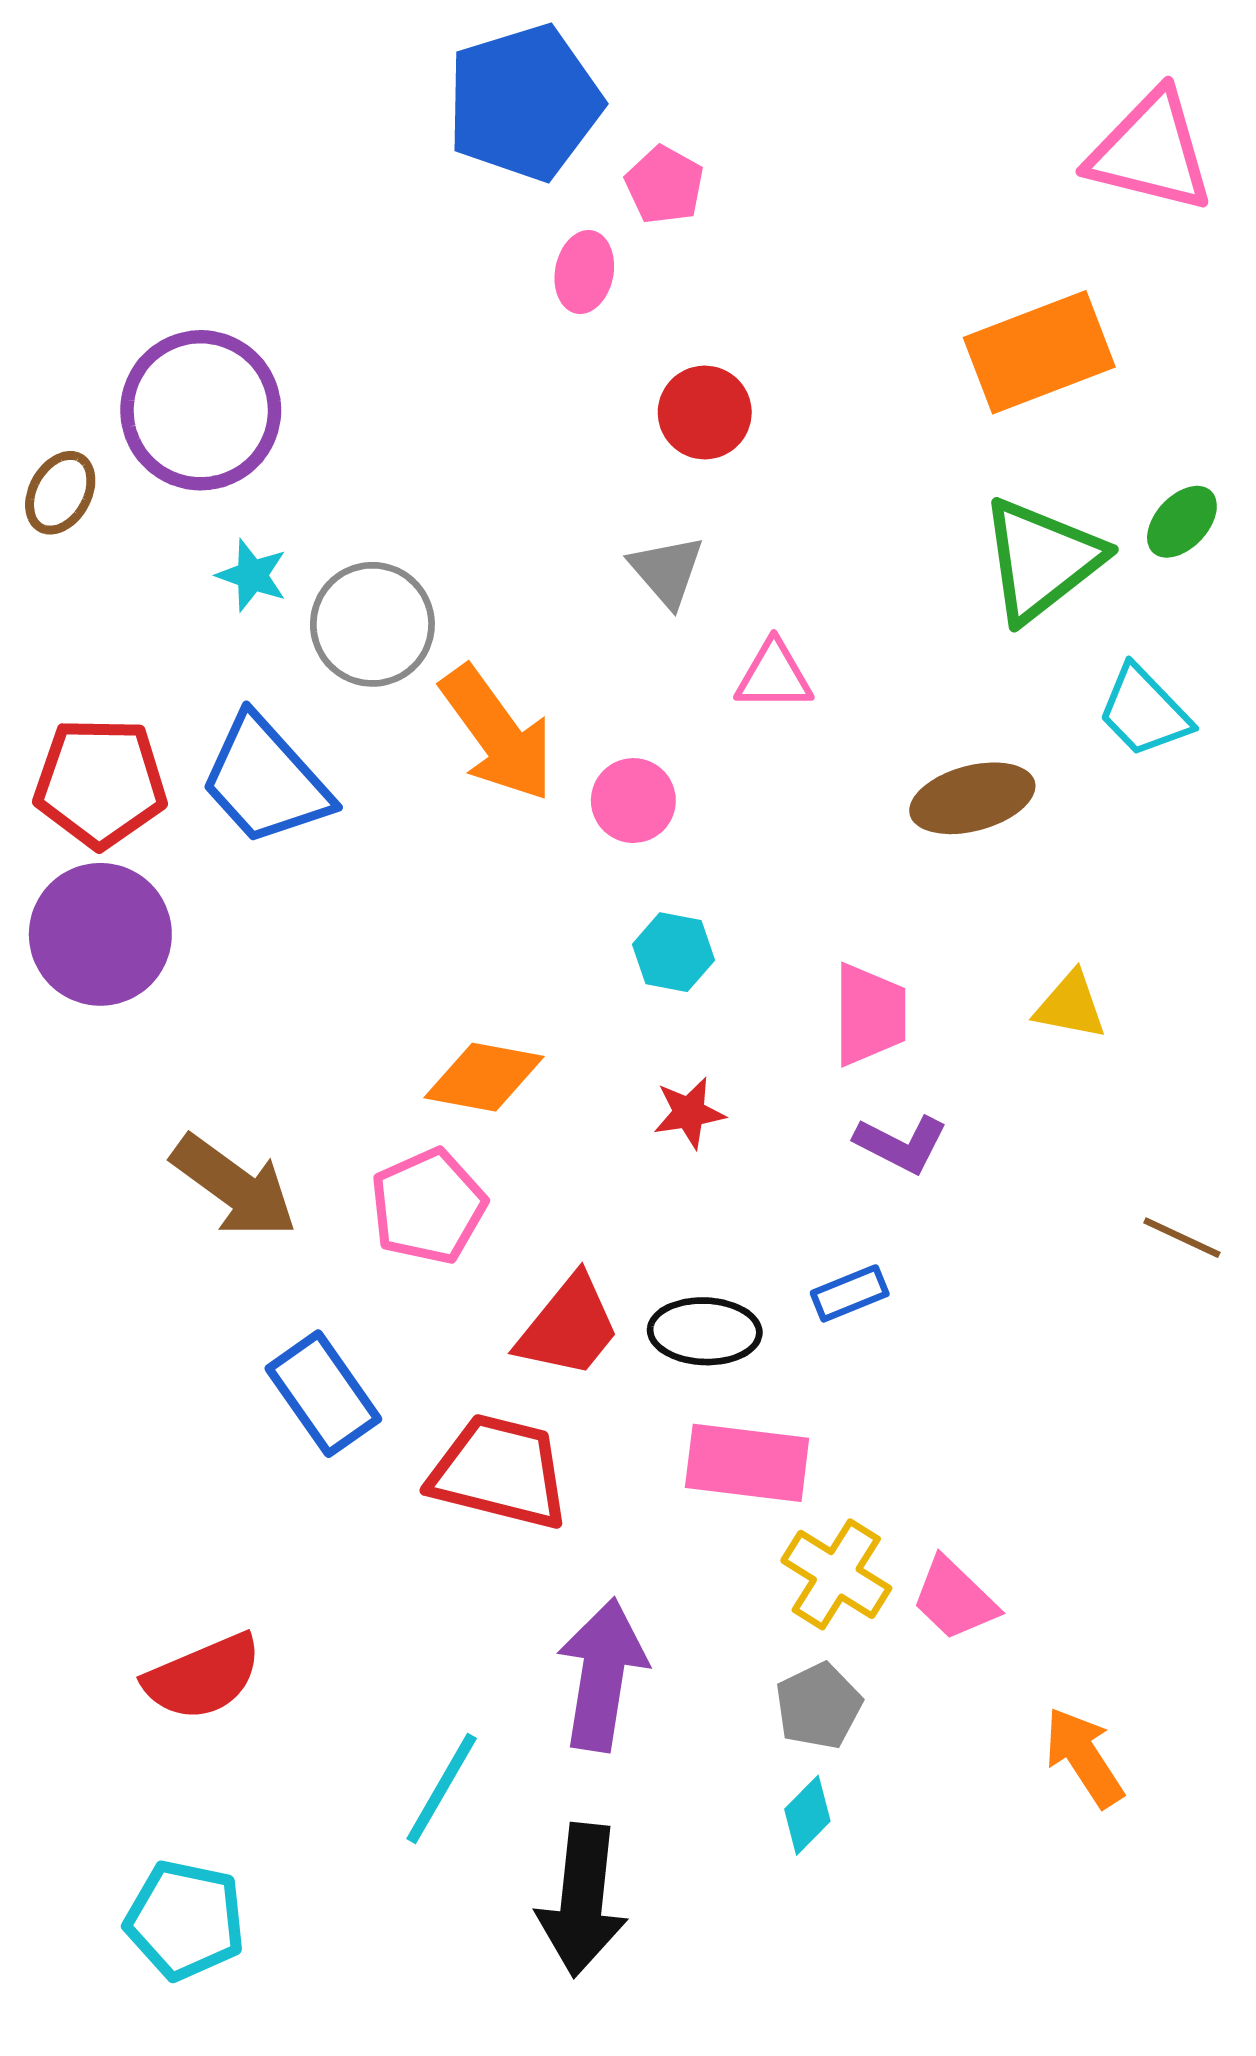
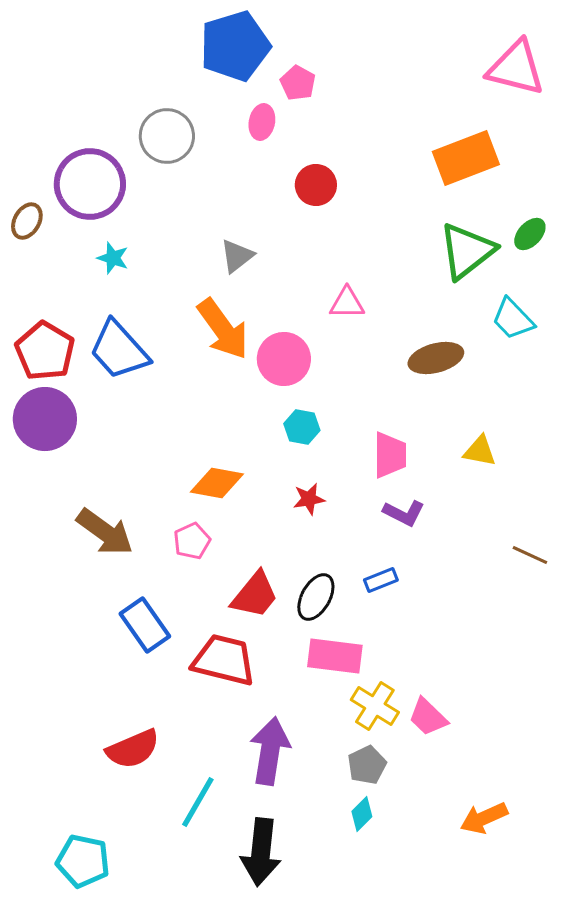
gray triangle: (667, 571) -> (237, 256), moved, turned 33
gray circle: (372, 624) -> (167, 136), moved
red pentagon: (100, 783) -> (45, 351), turned 30
pink circle: (633, 801) -> (284, 359), size x1.4
pink pentagon: (428, 1206) -> (192, 541), size x0.7
black ellipse: (705, 1331) -> (316, 597), turned -63
red semicircle: (203, 1677) -> (133, 749), moved
orange arrow: (1084, 1757) -> (484, 818), moved, turned -81

